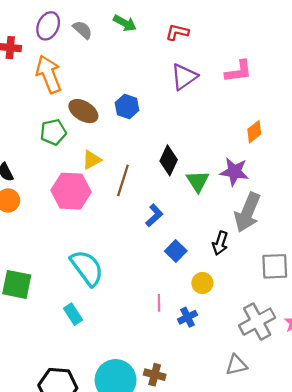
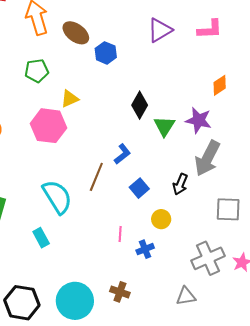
brown ellipse: (83, 111) -> (76, 33), moved
brown line: (123, 180) -> (96, 177), moved
brown cross: (155, 375) -> (120, 292), moved

